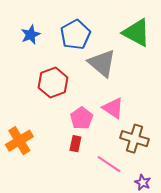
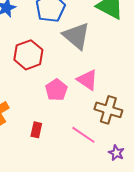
red rectangle: (75, 144) -> (36, 130), moved

